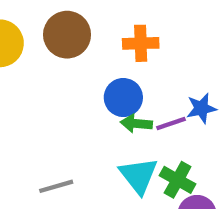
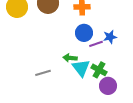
blue circle: (123, 98) -> (84, 33), moved
green arrow: (136, 124) -> (70, 58), moved

